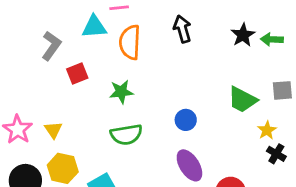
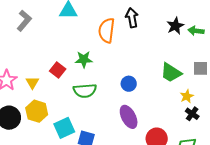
orange semicircle: (130, 42) -> (107, 30), moved
gray L-shape: (51, 46) -> (24, 21), moved
red square: (77, 73) -> (58, 70), moved, turned -35

